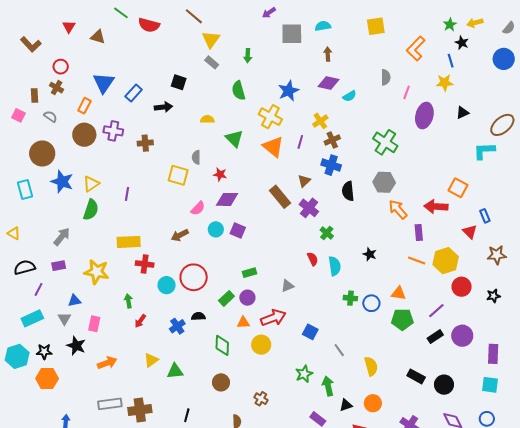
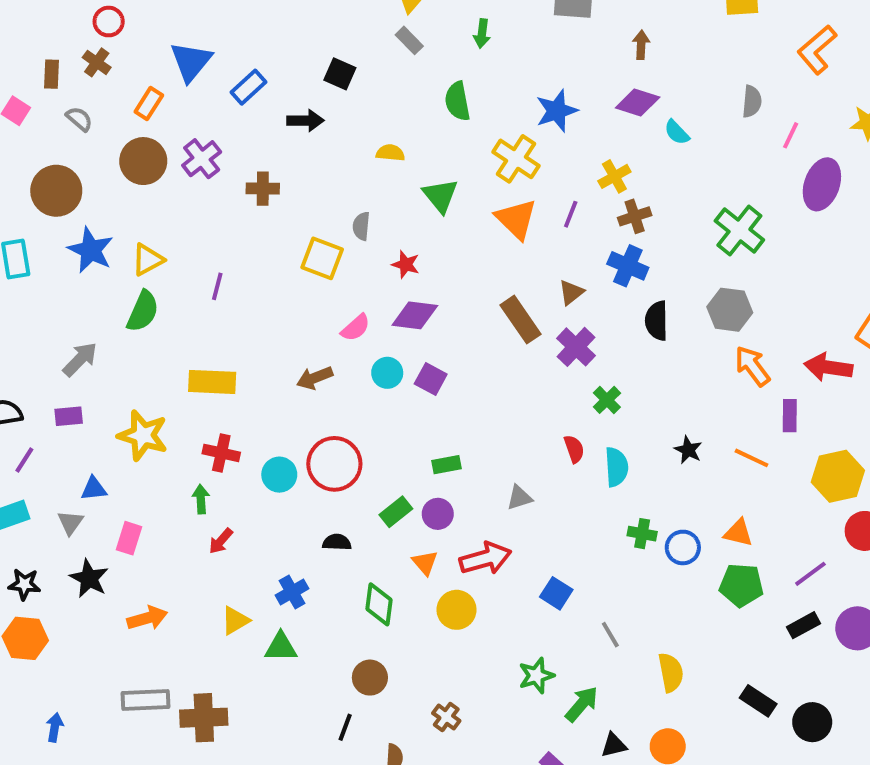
cyan semicircle: (349, 96) -> (677, 132), turned 72
purple cross: (113, 131) -> (202, 159), turned 36
orange line: (417, 260) -> (752, 458), moved
red cross: (145, 264) -> (221, 453), moved
orange triangle: (243, 323) -> (425, 563), turned 48
blue cross: (177, 326) -> (292, 592), moved
green arrow: (328, 386) -> (582, 704), turned 48
black line: (187, 415) -> (345, 727), moved

